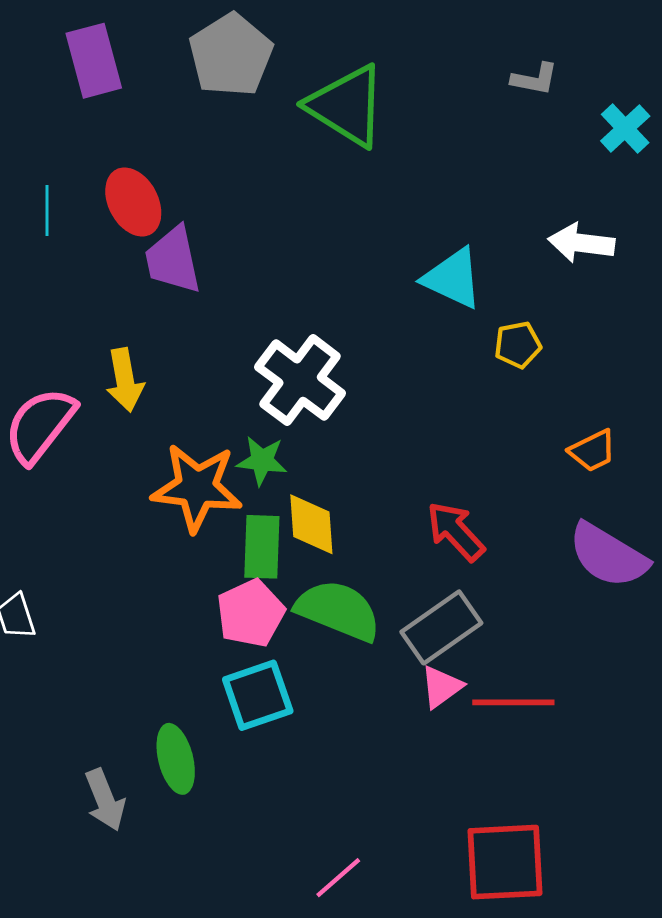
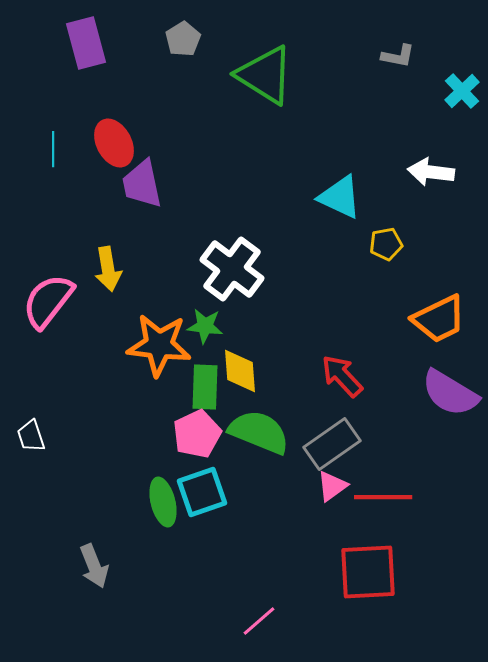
gray pentagon: (231, 55) -> (183, 39), size x0.6
orange trapezoid: (593, 451) -> (439, 319), size x1.6
green ellipse: (176, 759) -> (163, 502), moved
red square: (505, 862) -> (368, 572), moved

